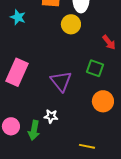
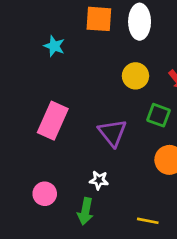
yellow circle: (71, 24) -> (135, 76), moved
green arrow: (34, 130) -> (85, 211), moved

